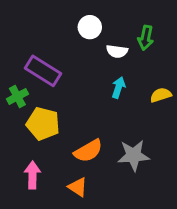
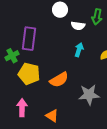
purple rectangle: (43, 71) -> (29, 39), turned 65
orange semicircle: (88, 151) -> (59, 80), moved

